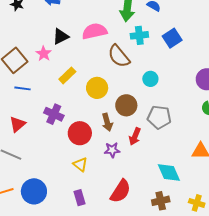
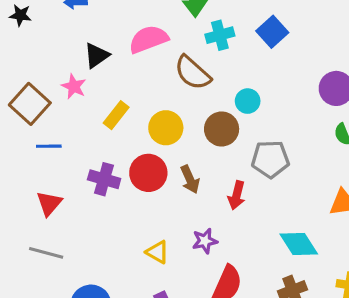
brown circle: (126, 105) -> (222, 129), moved
red circle: (80, 133) -> (148, 173), moved
purple star: (112, 150) -> (205, 241), moved

